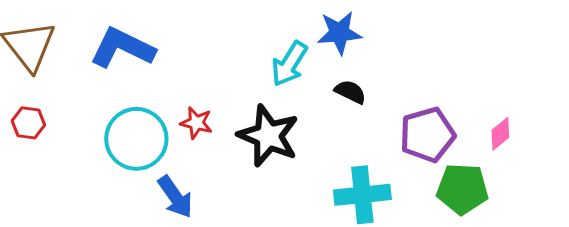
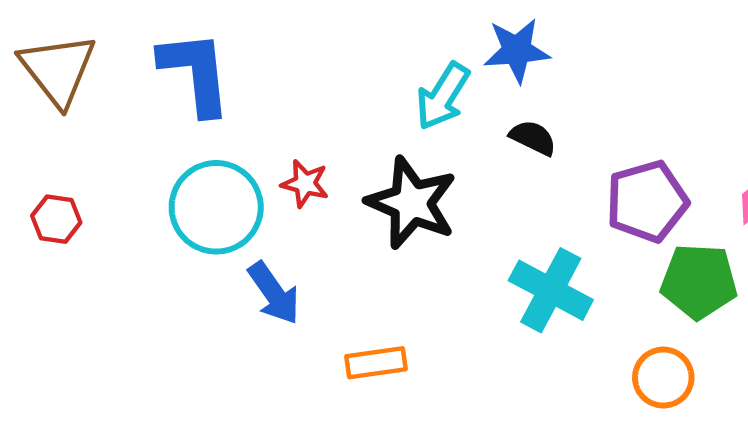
blue L-shape: (122, 48) -> (195, 73), turned 58
red hexagon: (28, 123) -> (56, 219), moved
cyan cross: (362, 195) -> (551, 290), turned 34

